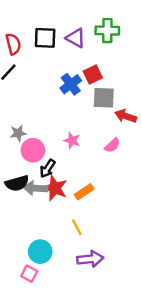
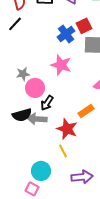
pink star: (72, 140) -> (61, 65), moved, size x1.5
red star: (55, 188) -> (67, 129), moved
orange rectangle: (84, 192) -> (86, 111), moved
yellow line: (77, 227) -> (63, 151), moved

